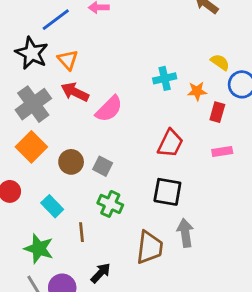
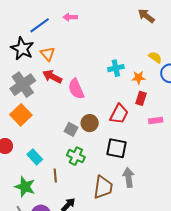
pink semicircle: (109, 109) -> (76, 89), turned 110
red rectangle: (217, 112) -> (141, 98), moved
brown circle: (71, 162) -> (90, 123), moved

